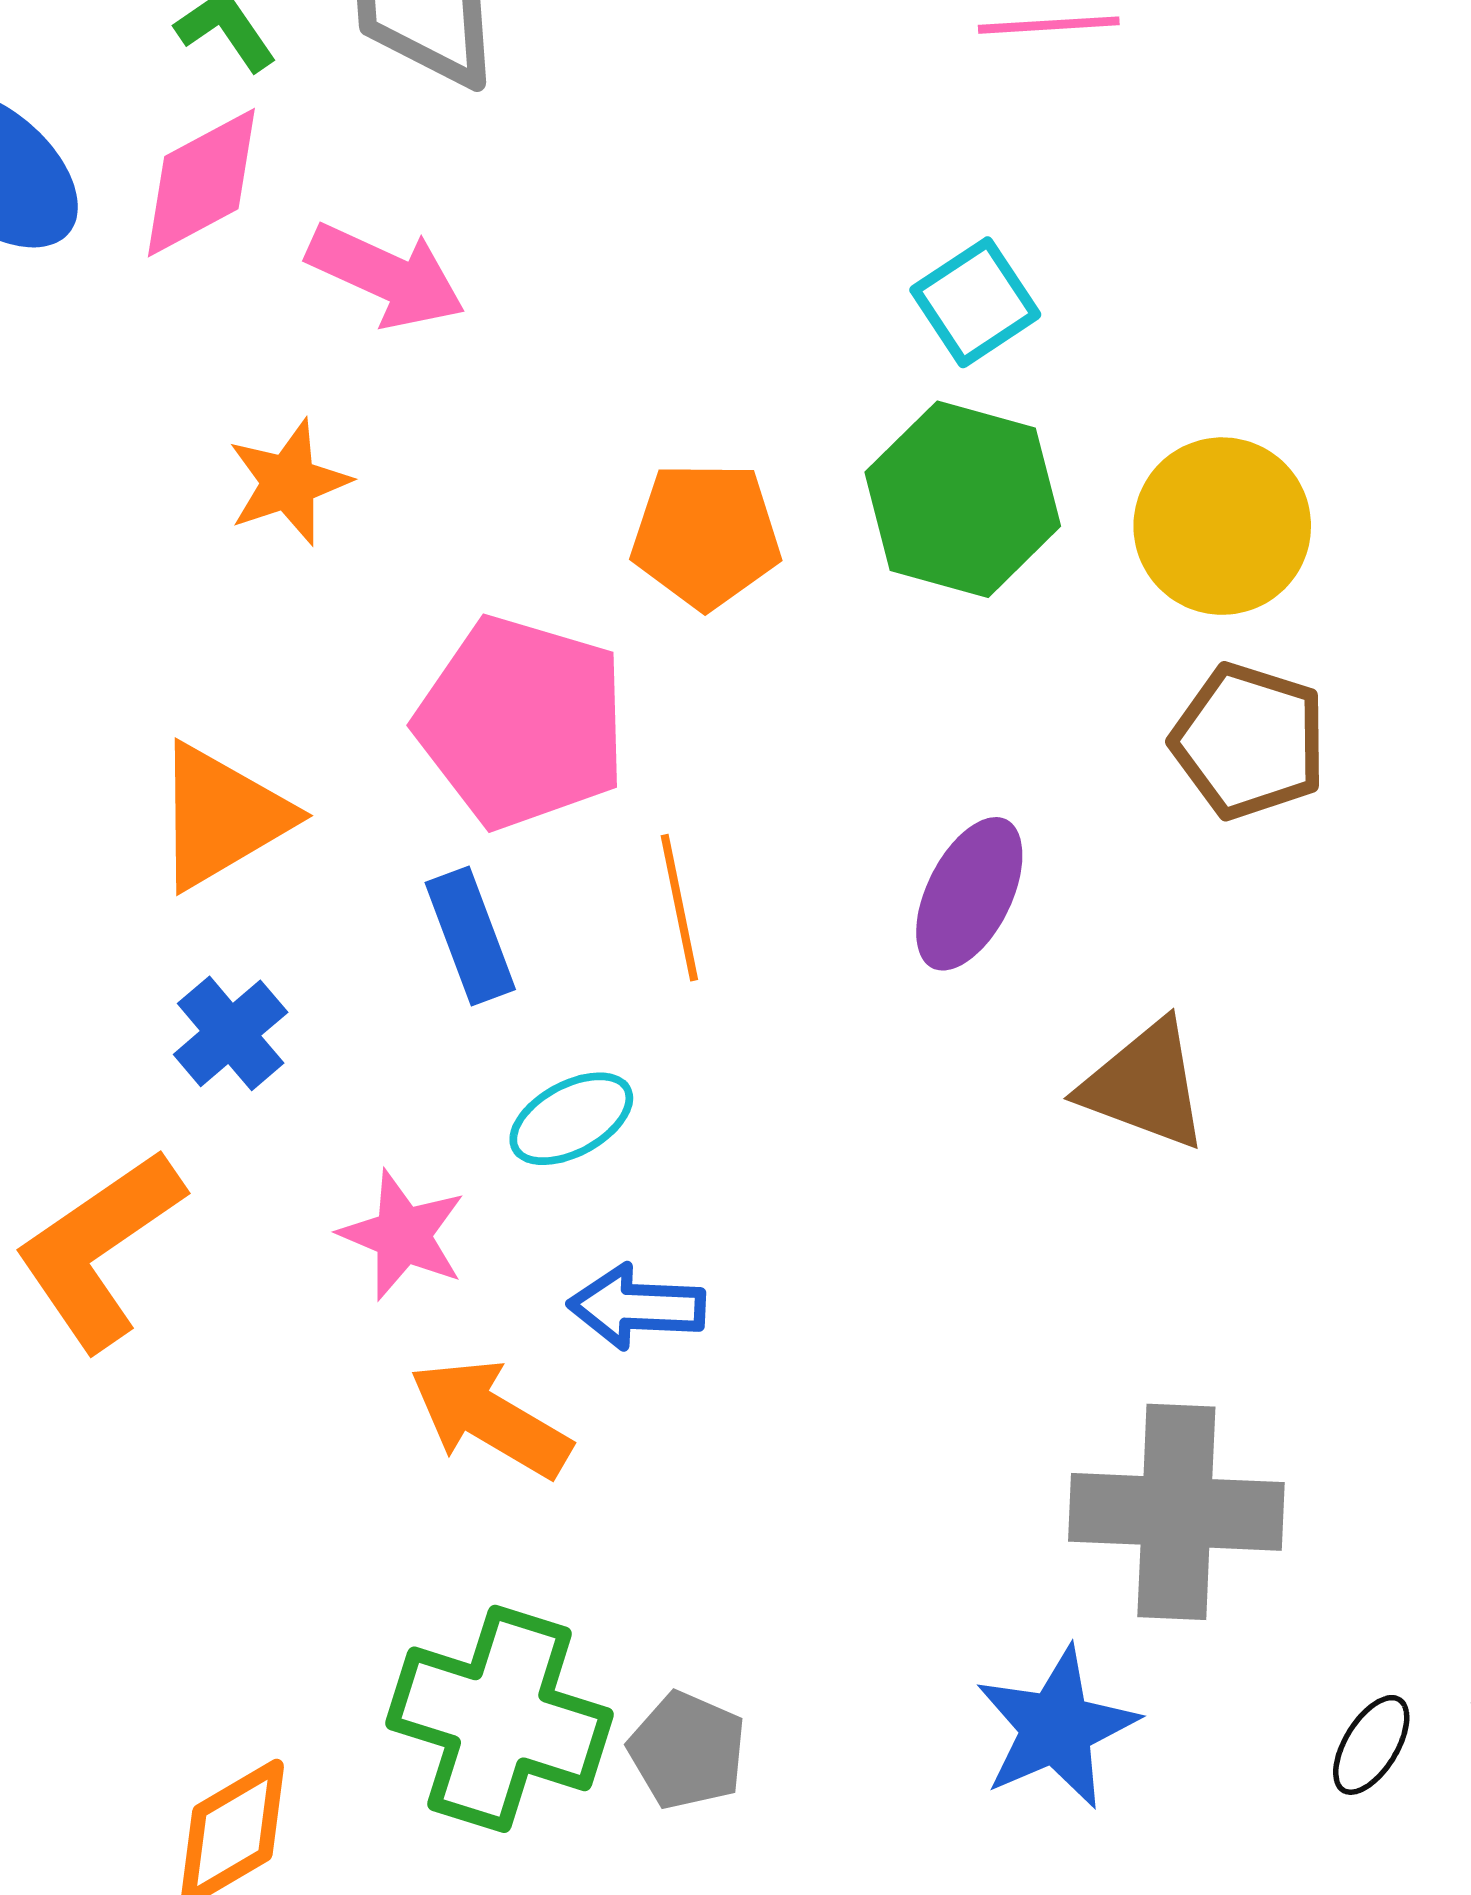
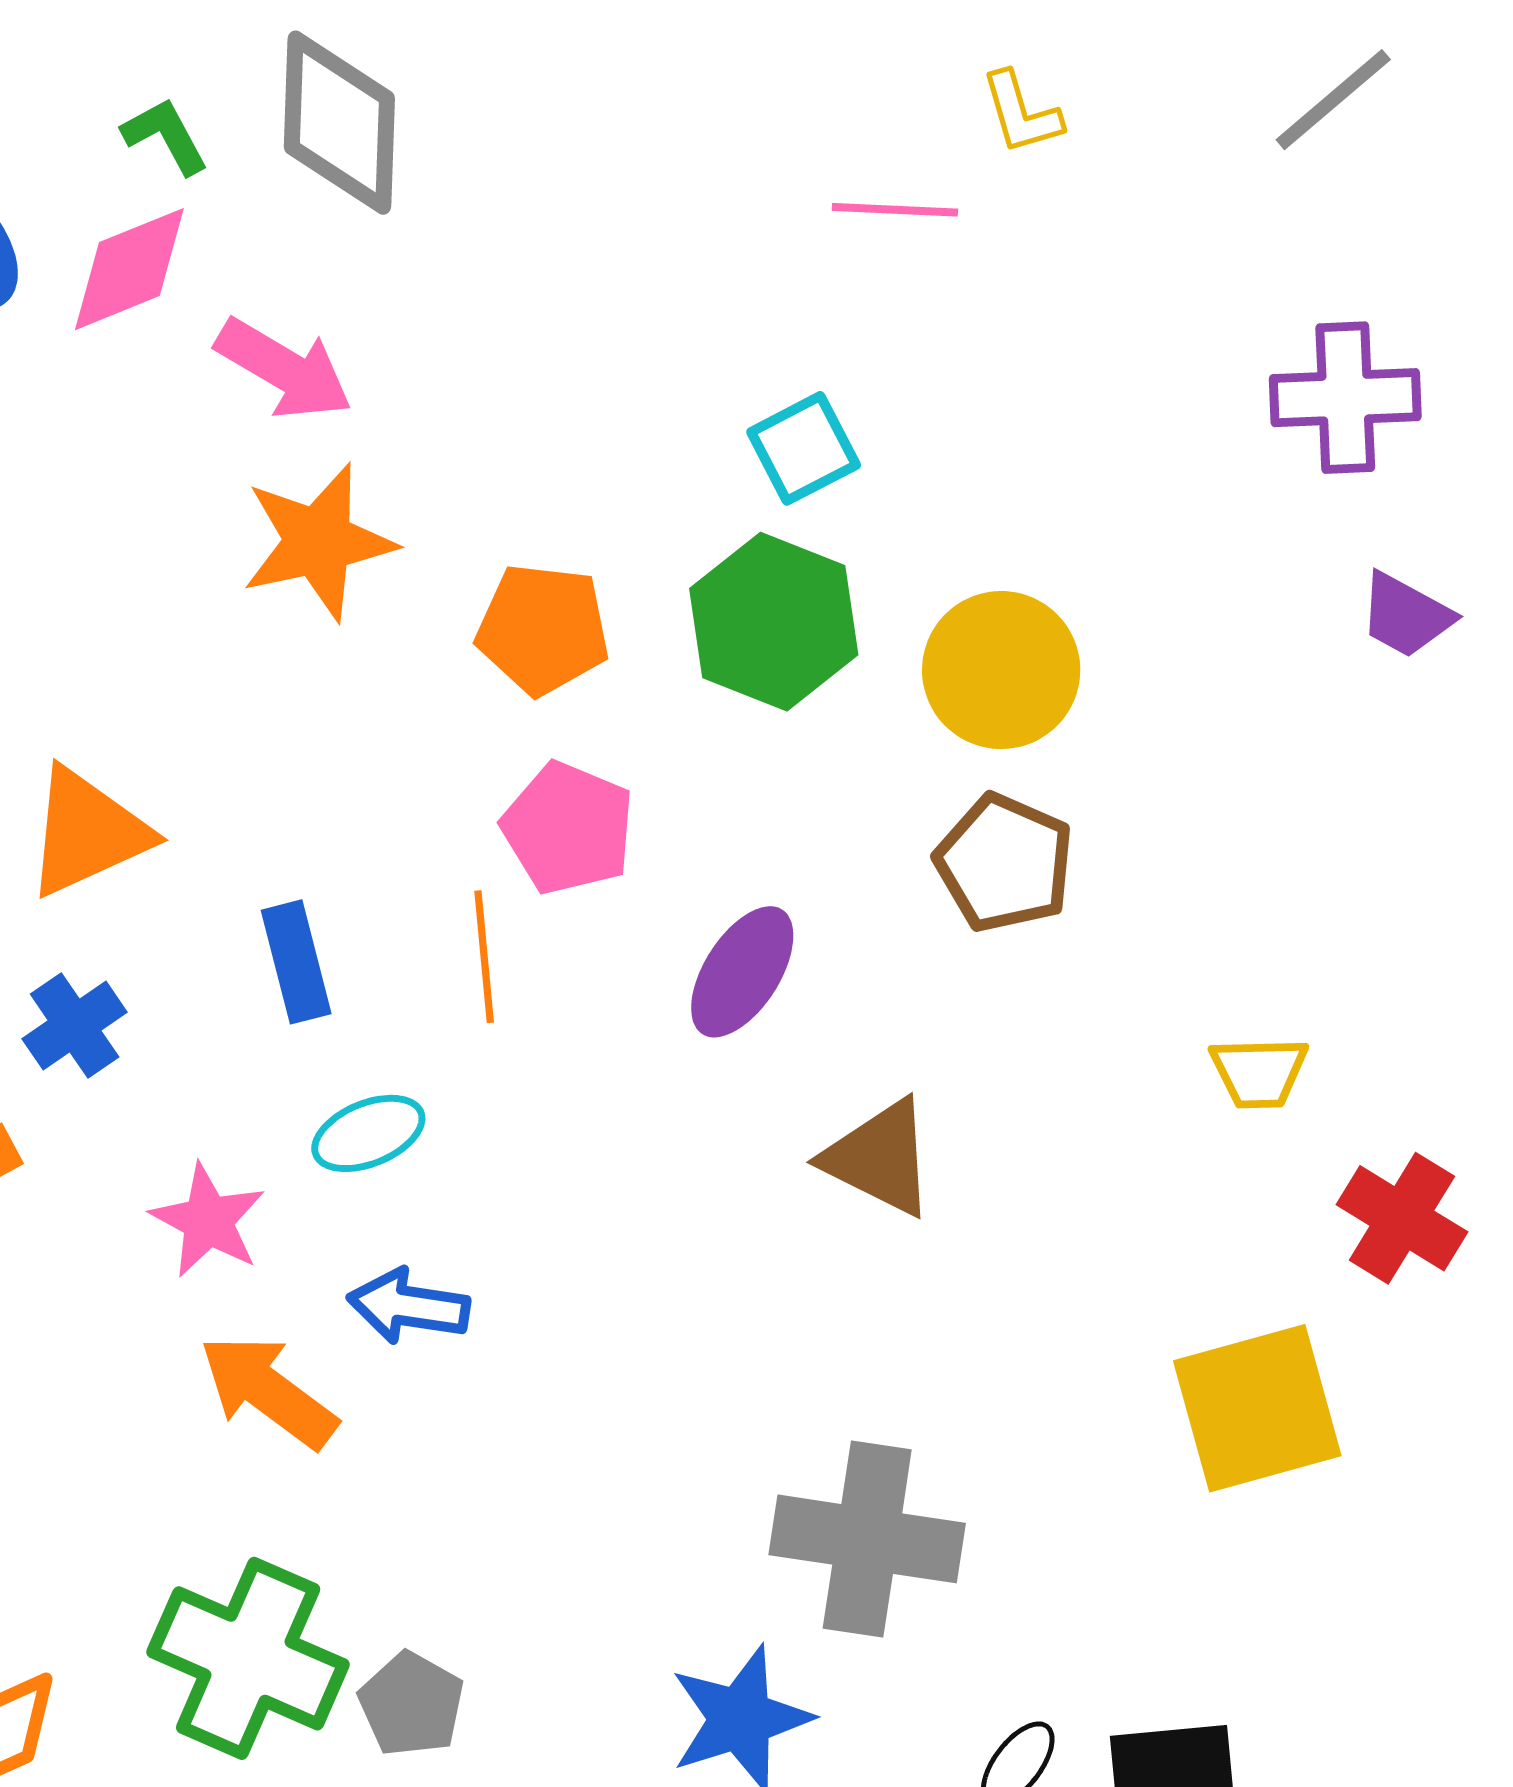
orange star: (289, 482) -> (318, 542), moved, size x1.4
pink pentagon: (522, 722) -> (568, 828), moved, size x0.7

